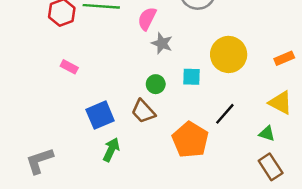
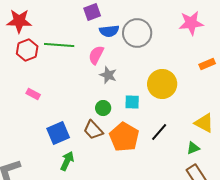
orange rectangle: (284, 58) -> (207, 64), moved
green triangle: (267, 134) -> (193, 148), turned -40
orange pentagon: (190, 140) -> (124, 137), moved

